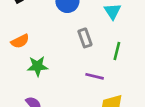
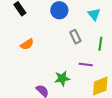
green star: (37, 66) -> (62, 78), moved

